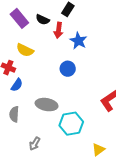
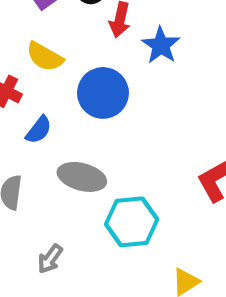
blue circle: (68, 69) -> (103, 93), moved, size x1.5
blue semicircle: (17, 85) -> (39, 130), moved

